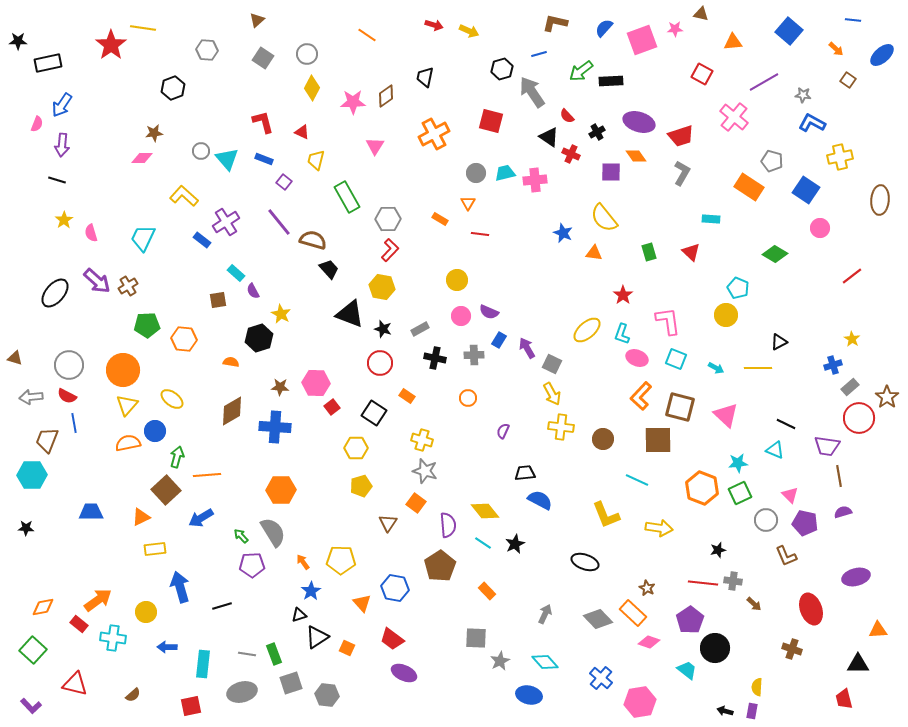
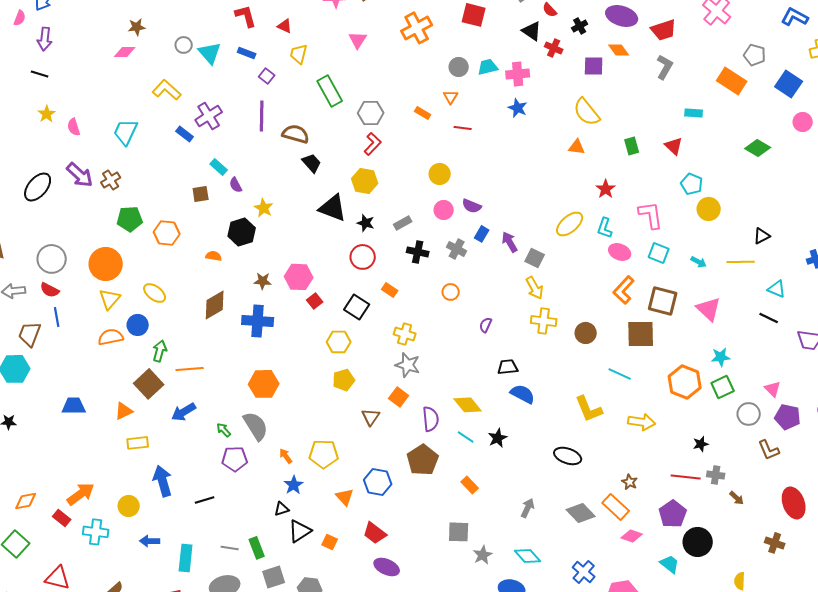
purple line: (279, 222) -> (262, 116), turned 40
blue star: (563, 233) -> (518, 108), moved
cyan pentagon: (738, 288) -> (692, 184), moved
gray cross: (474, 355) -> (457, 249), turned 30
cyan triangle: (775, 450) -> (777, 289), moved

